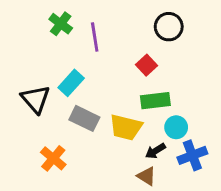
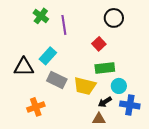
black triangle: (36, 99) -> (24, 67), turned -50
blue cross: (192, 155) -> (130, 105), turned 30
orange cross: (53, 158) -> (36, 107), turned 30
brown triangle: (147, 176) -> (99, 119), turned -32

